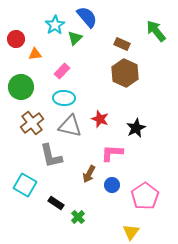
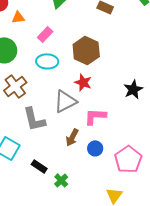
brown hexagon: (125, 73) -> (86, 50), moved
gray triangle: (70, 126) -> (65, 101), moved, turned -40
black star: (136, 128) -> (133, 89), moved

